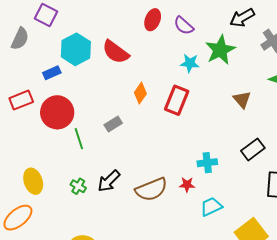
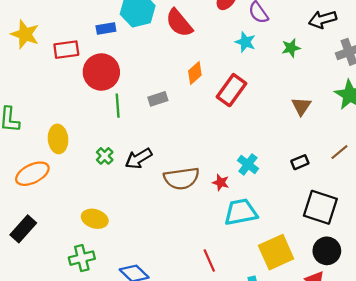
green star: (220, 50) -> (291, 48), size x0.6
cyan star: (190, 63) -> (245, 42), moved
black rectangle: (253, 149) -> (300, 162), size x0.7
cyan cross: (207, 163) -> (248, 164), turned 30
cyan trapezoid: (211, 207) -> (241, 212), size x1.4

